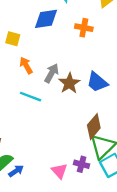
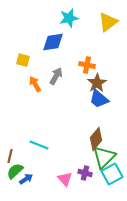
orange cross: (84, 28) -> (87, 65), moved
gray arrow: (52, 73) -> (56, 76), moved
brown star: (69, 83) -> (97, 83), moved
cyan line: (30, 97) -> (39, 145), moved

